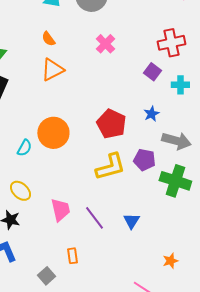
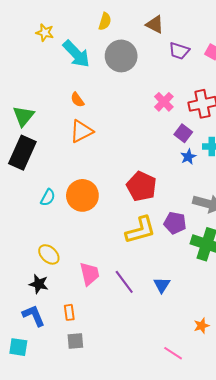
pink cross: (105, 44) -> (164, 102), moved
blue star: (151, 114) -> (188, 157), moved
cyan semicircle: (24, 148) -> (48, 197), moved
orange rectangle: (72, 256) -> (69, 312), moved
gray square: (46, 276) -> (75, 341), turned 36

